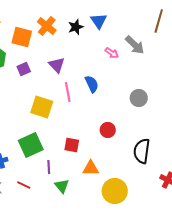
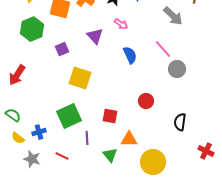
pink arrow: (112, 53) -> (121, 24), moved
purple square: (24, 69) -> (62, 49), moved
pink line: (68, 92) -> (163, 49), moved, turned -30
black semicircle: (142, 151) -> (180, 122), size x0.7
green triangle: (62, 186) -> (110, 155), moved

